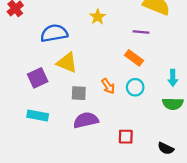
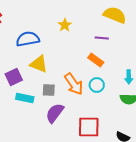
orange arrow: (108, 86) -> (74, 84), size x1.6
cyan rectangle: (38, 115) -> (25, 98), moved
purple semicircle: (86, 120) -> (55, 113), turned -40
red square: (126, 137) -> (89, 127), size x1.6

